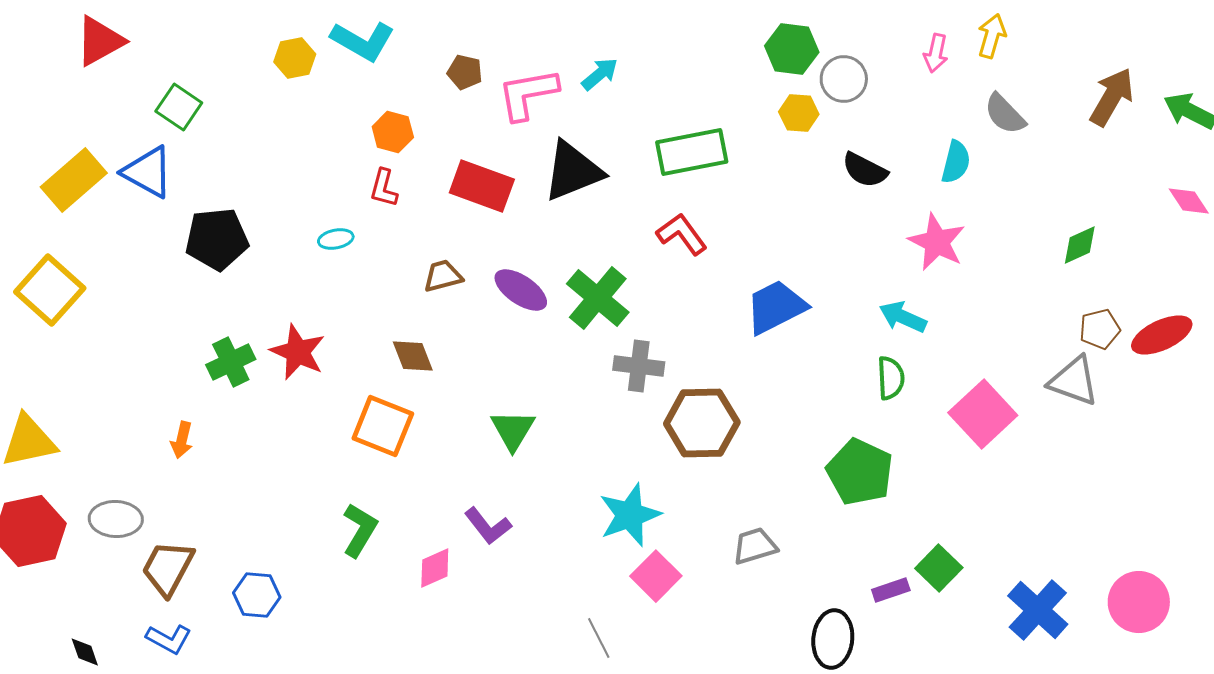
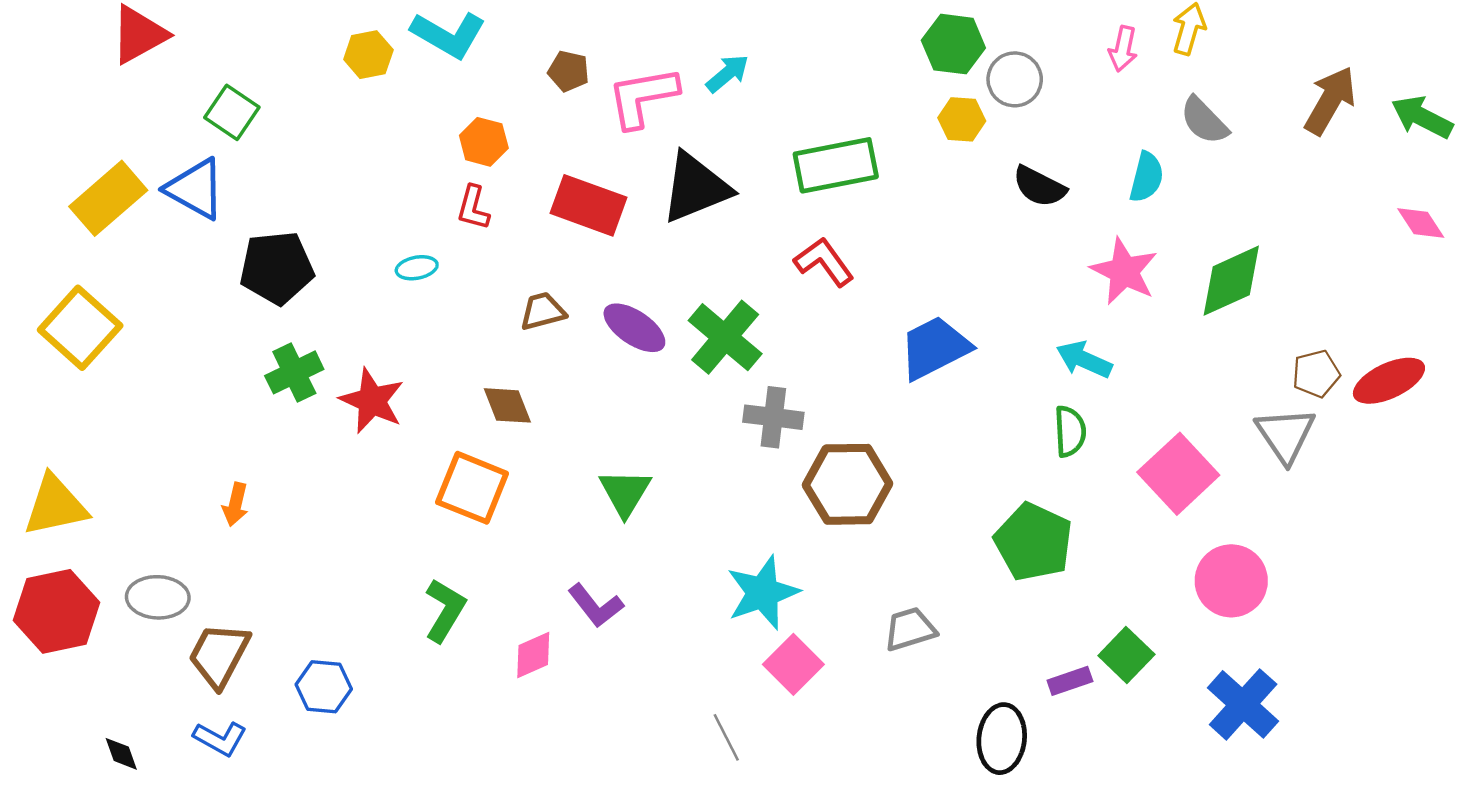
green diamond: (1080, 245) -> (1231, 281), moved, size x1.6
green cross: (231, 362) -> (294, 372), moved
gray triangle: (1074, 381) -> (1285, 435), turned 36
pink circle: (1139, 602) -> (1231, 581), moved

